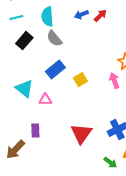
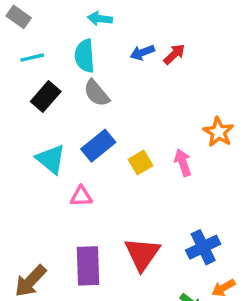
pink arrow: (114, 81) -> (183, 163), moved
cyan triangle: (24, 89) -> (51, 159), moved
purple rectangle: (35, 131) -> (88, 266), moved, size x1.6

